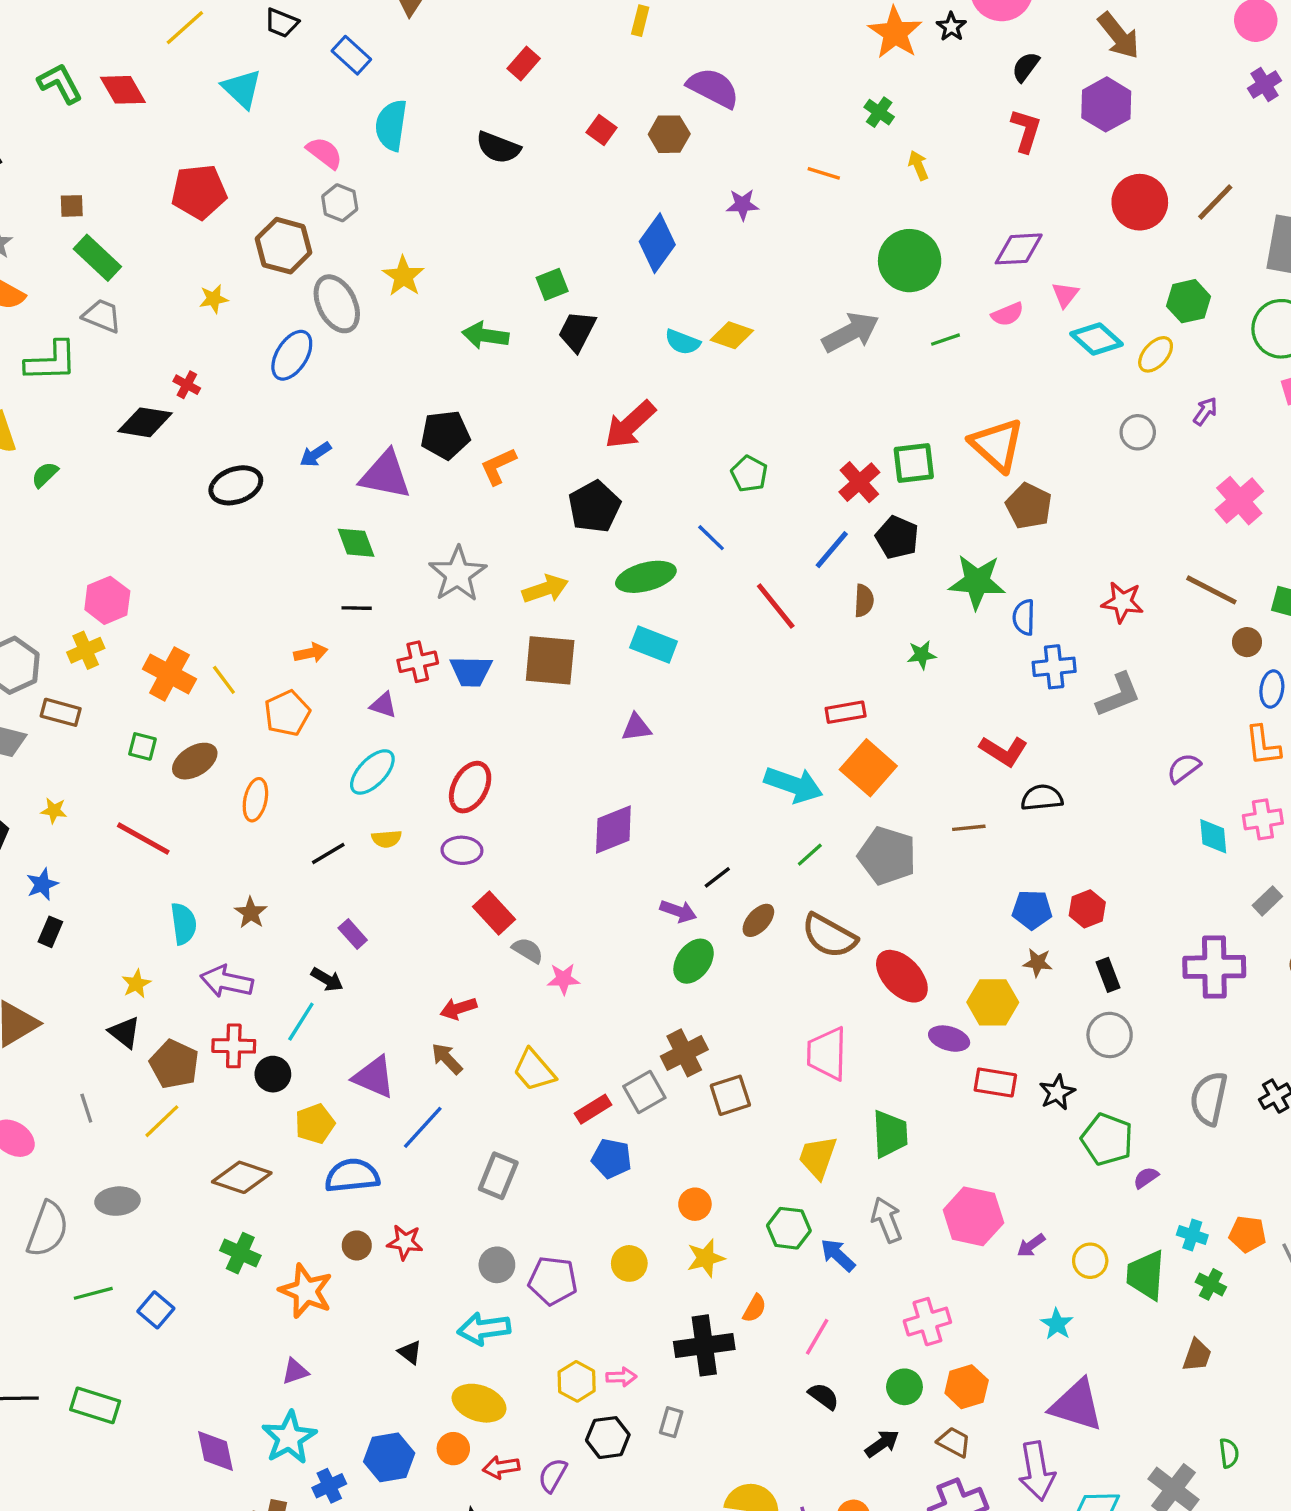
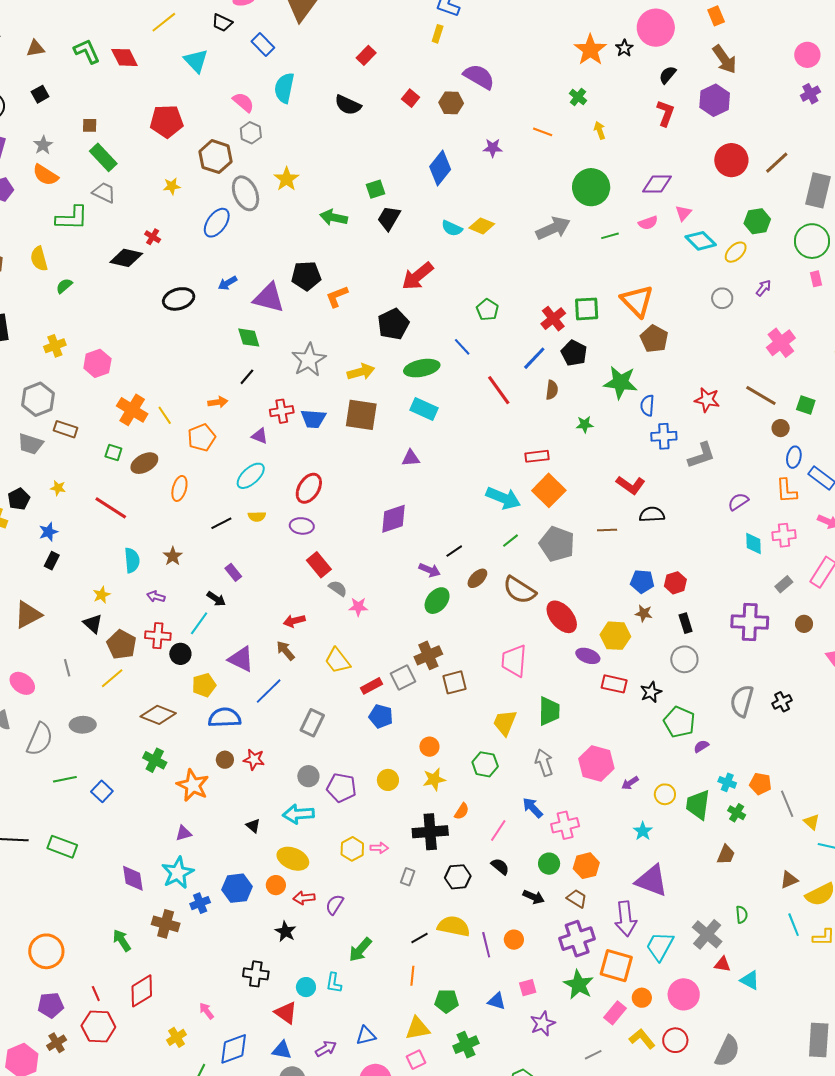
black line: (357, 608) -> (247, 377), turned -54
yellow cross: (86, 650) -> (55, 346), moved
purple arrow: (227, 981) -> (156, 597), size x0.6
blue arrow: (838, 1255) -> (533, 808), moved
black hexagon: (608, 1438) -> (458, 877), moved
black arrow: (882, 1444) -> (534, 897), turned 55

